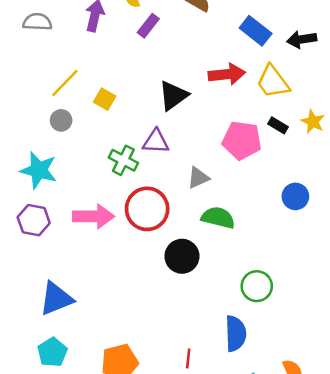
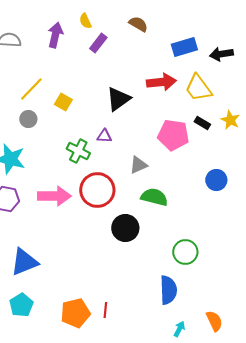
blue rectangle: (256, 31) -> (184, 47), turned -55
purple triangle: (156, 142) -> (104, 136), size x0.7
red line: (188, 358) -> (105, 310), moved

